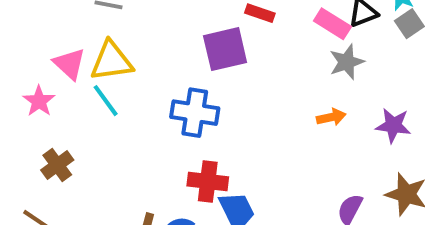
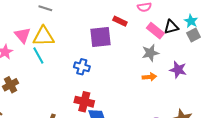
gray star: (347, 62) -> (150, 53), moved
blue cross: (195, 113) -> (82, 67), size x0.7
purple star: (393, 125) -> (178, 70), moved

